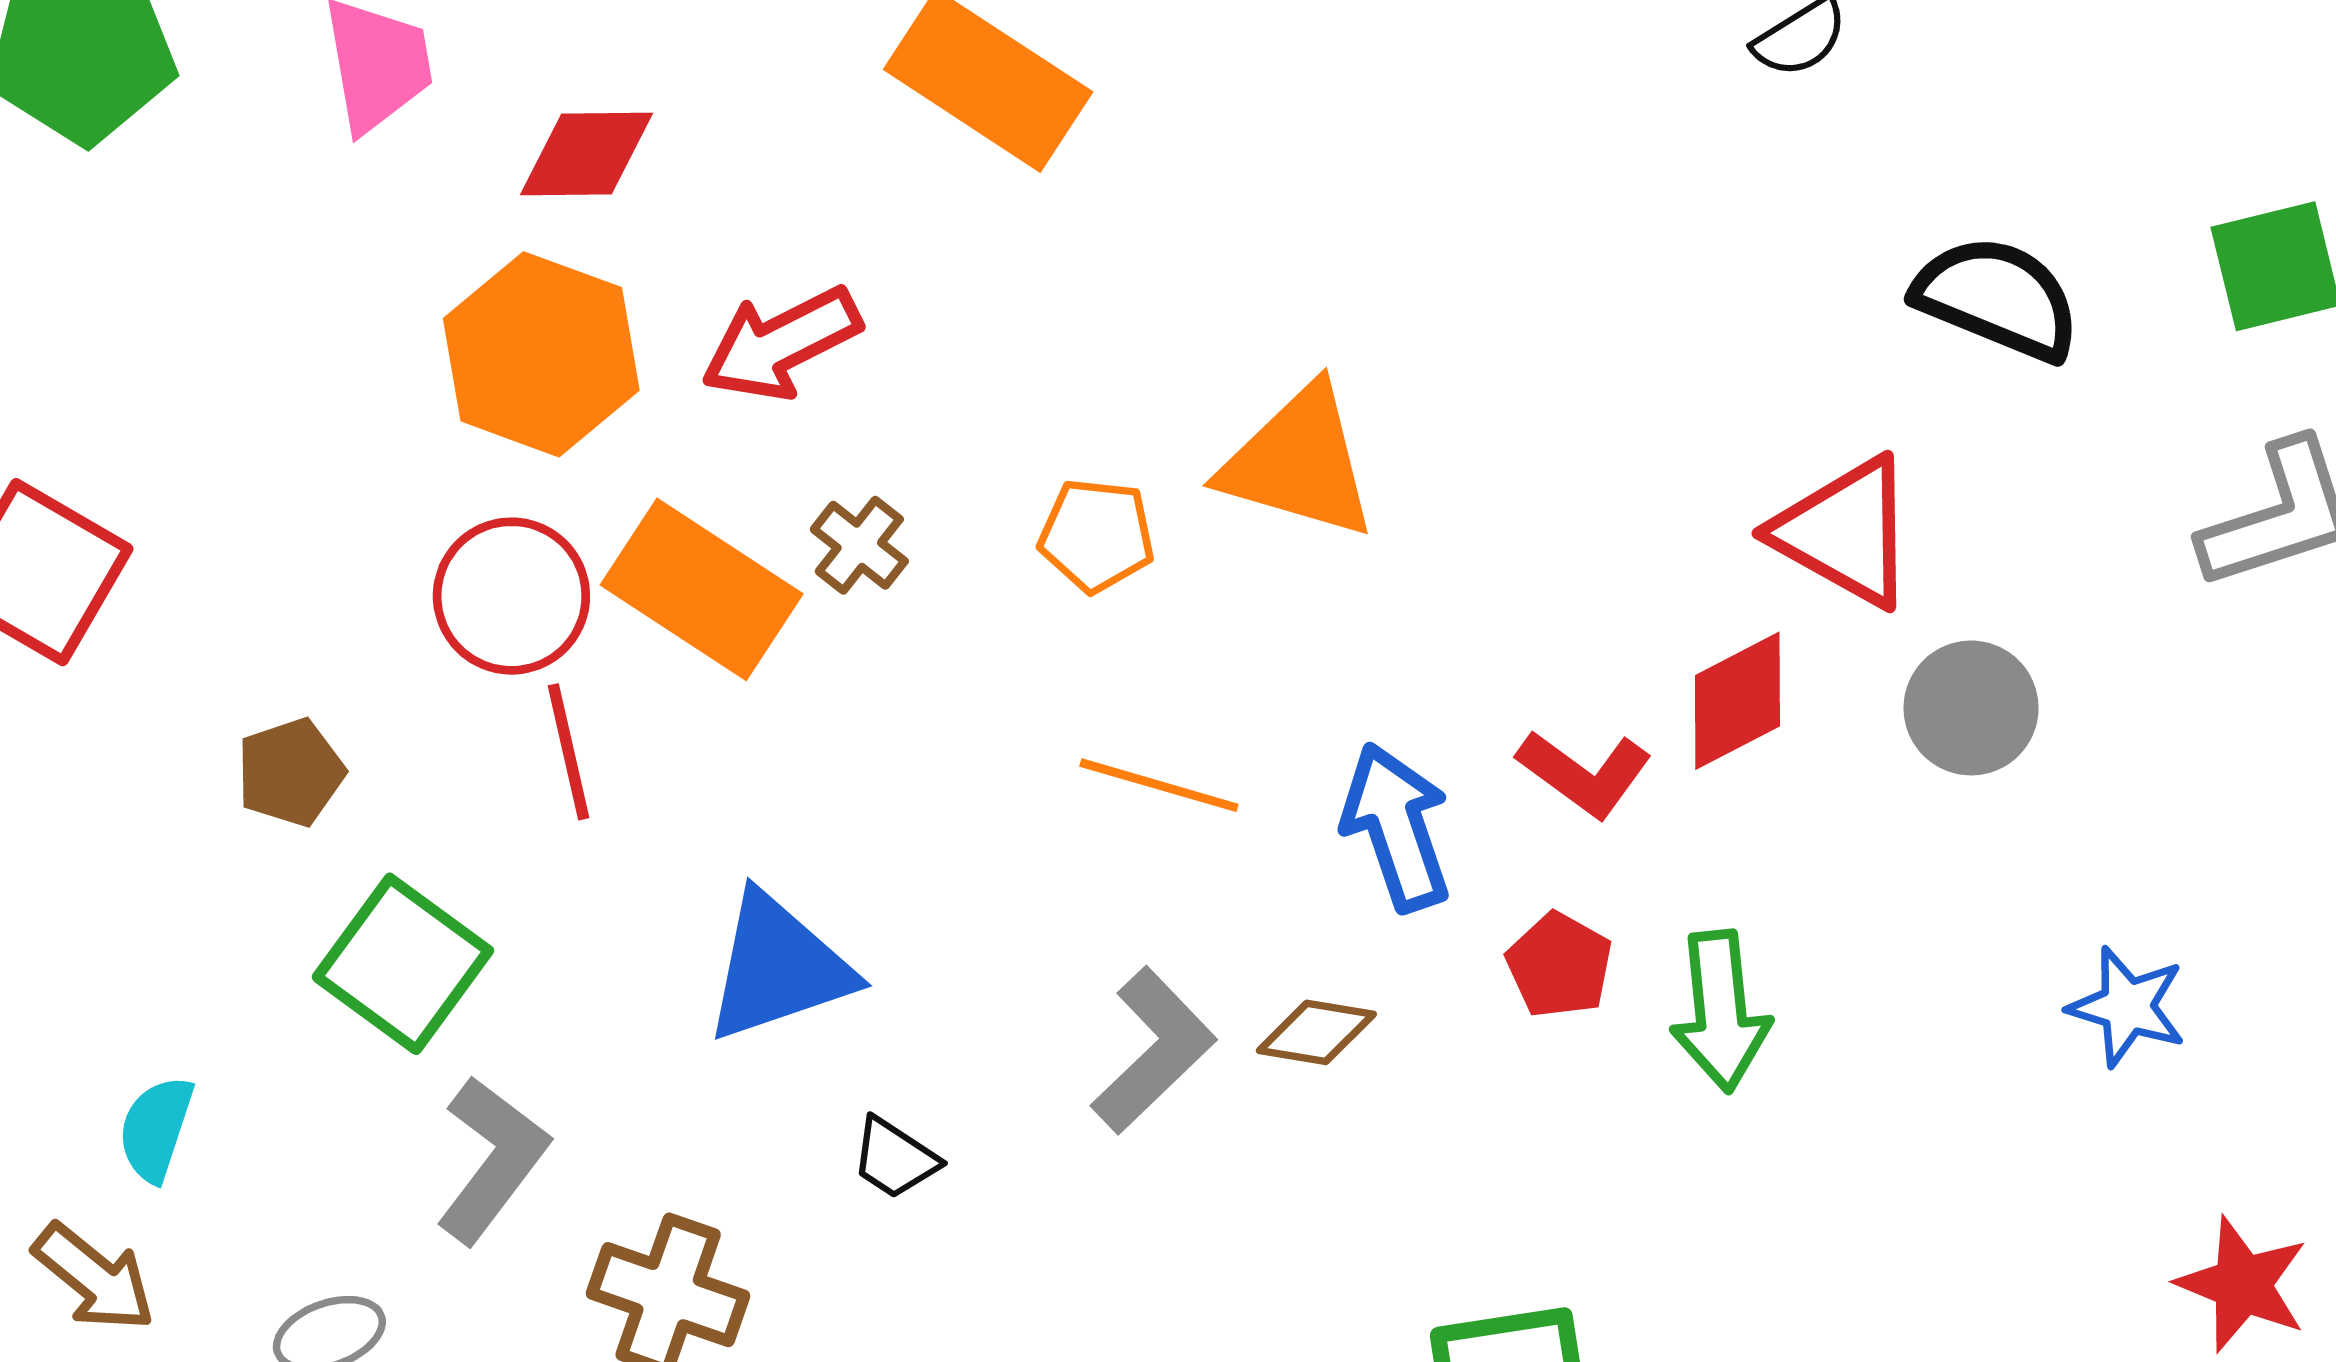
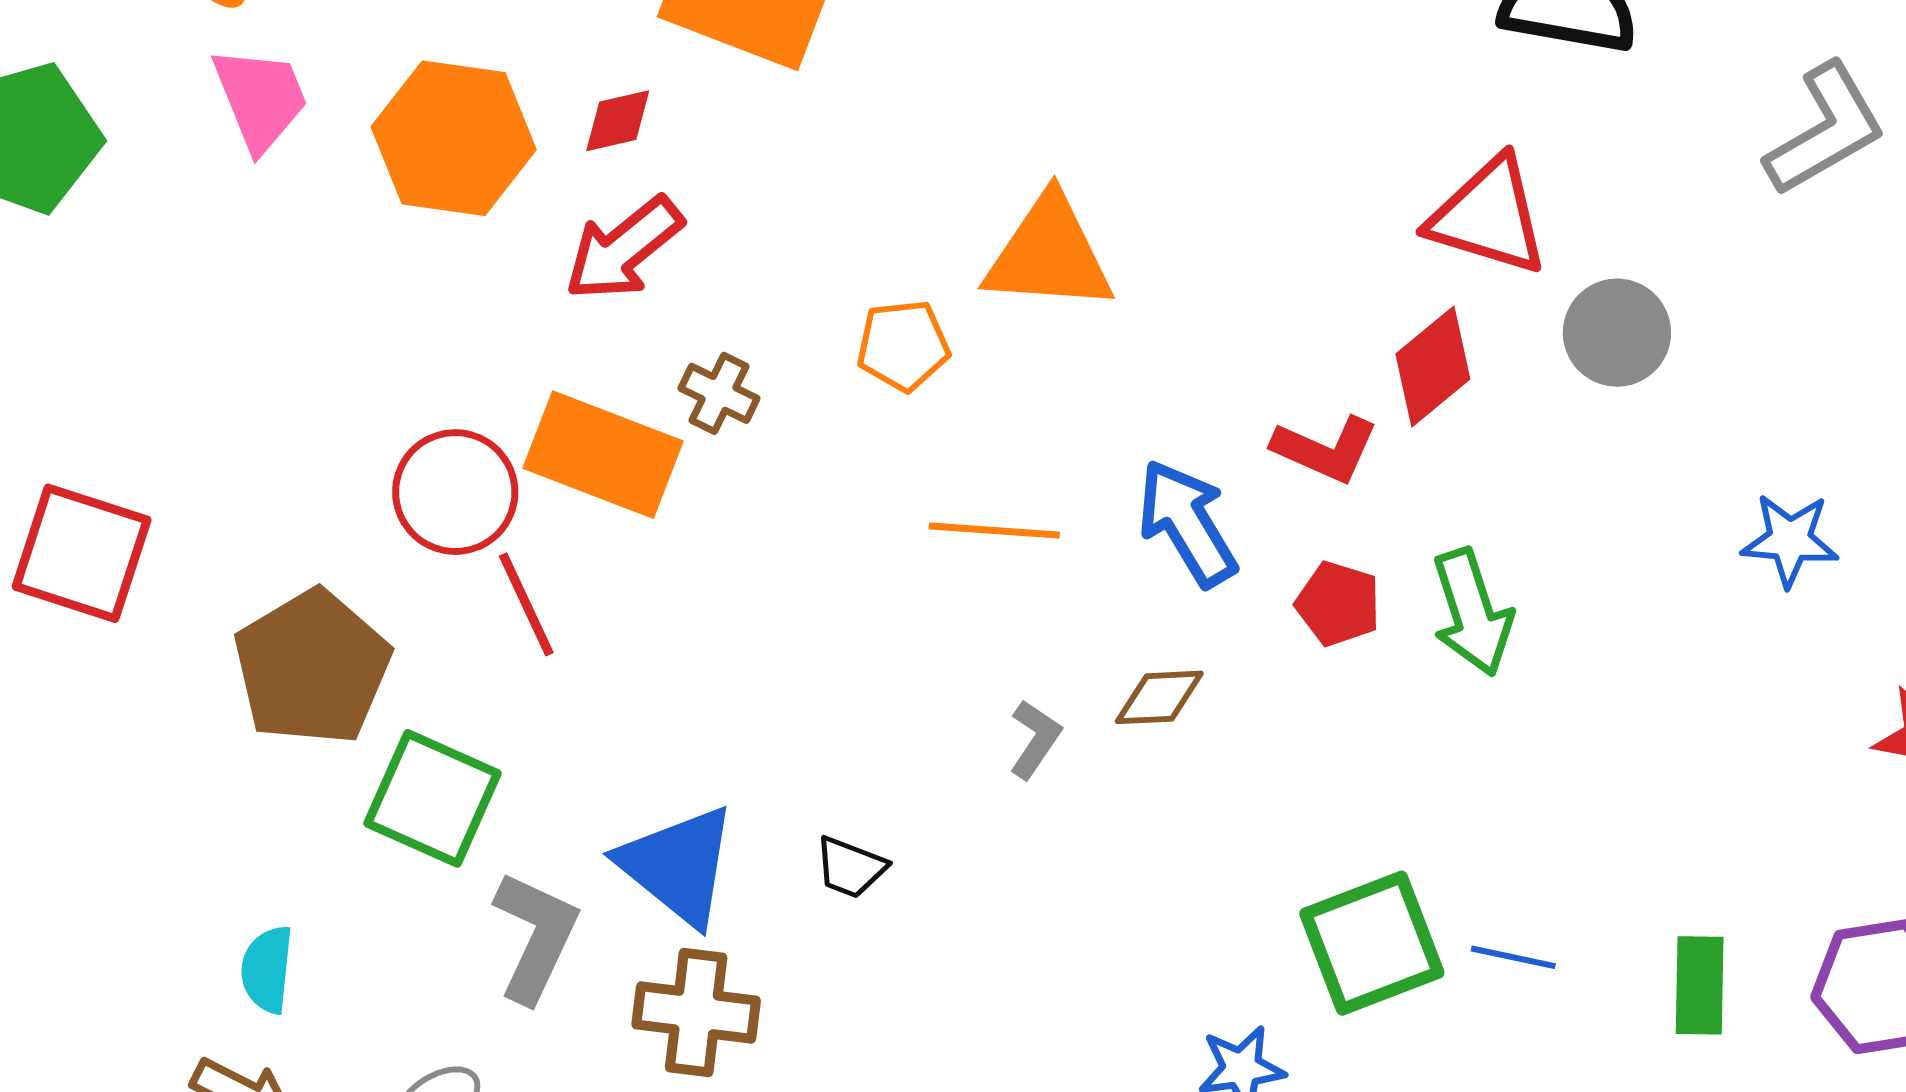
red diamond: (586, 154) -> (618, 121), moved, size x0.7
orange hexagon: (541, 354) -> (454, 138), moved
brown pentagon: (291, 772) -> (312, 667), size x1.8
blue triangle: (778, 967) -> (678, 865), moved, turned -50
gray L-shape: (1154, 1051) -> (1035, 739), size x0.6

